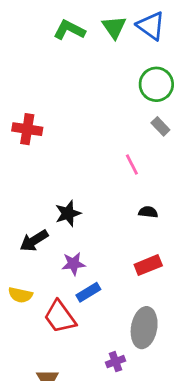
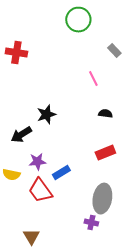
green circle: (156, 84) -> (78, 20), moved
purple star: (73, 264) -> (37, 162), moved
purple cross: (116, 362) -> (91, 223), moved, turned 32

